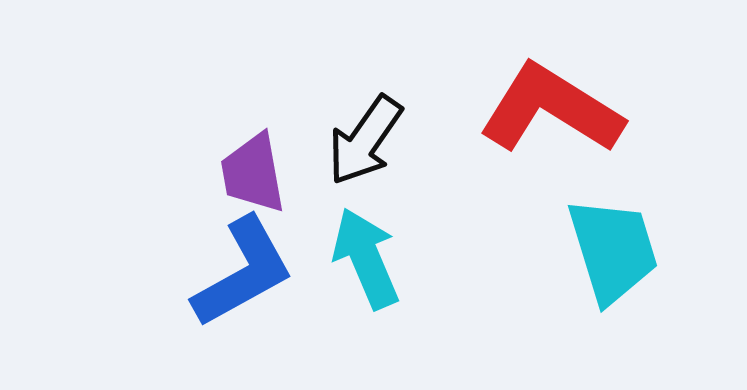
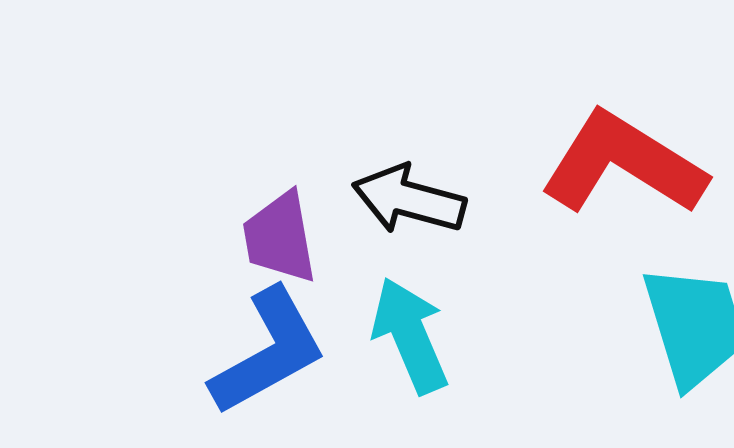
black arrow: (365, 140) -> (409, 199), turned 70

